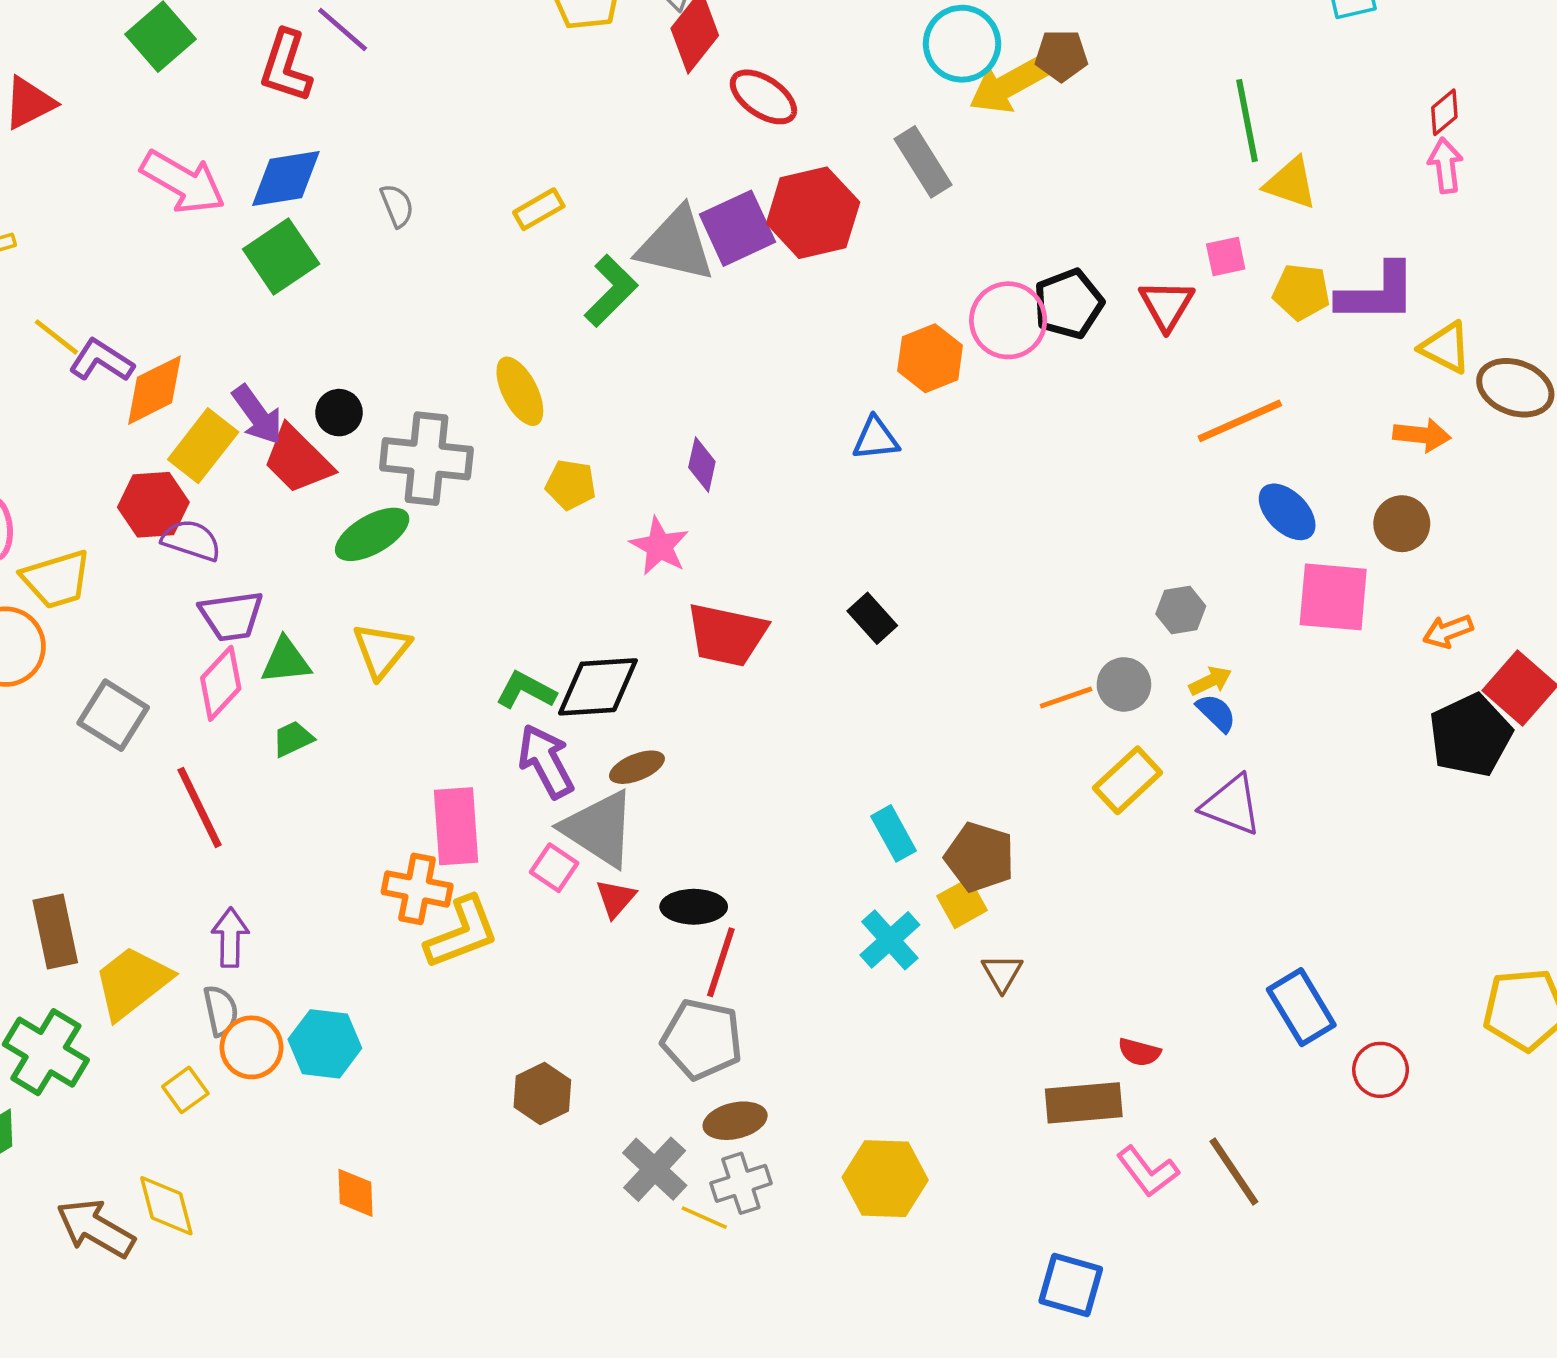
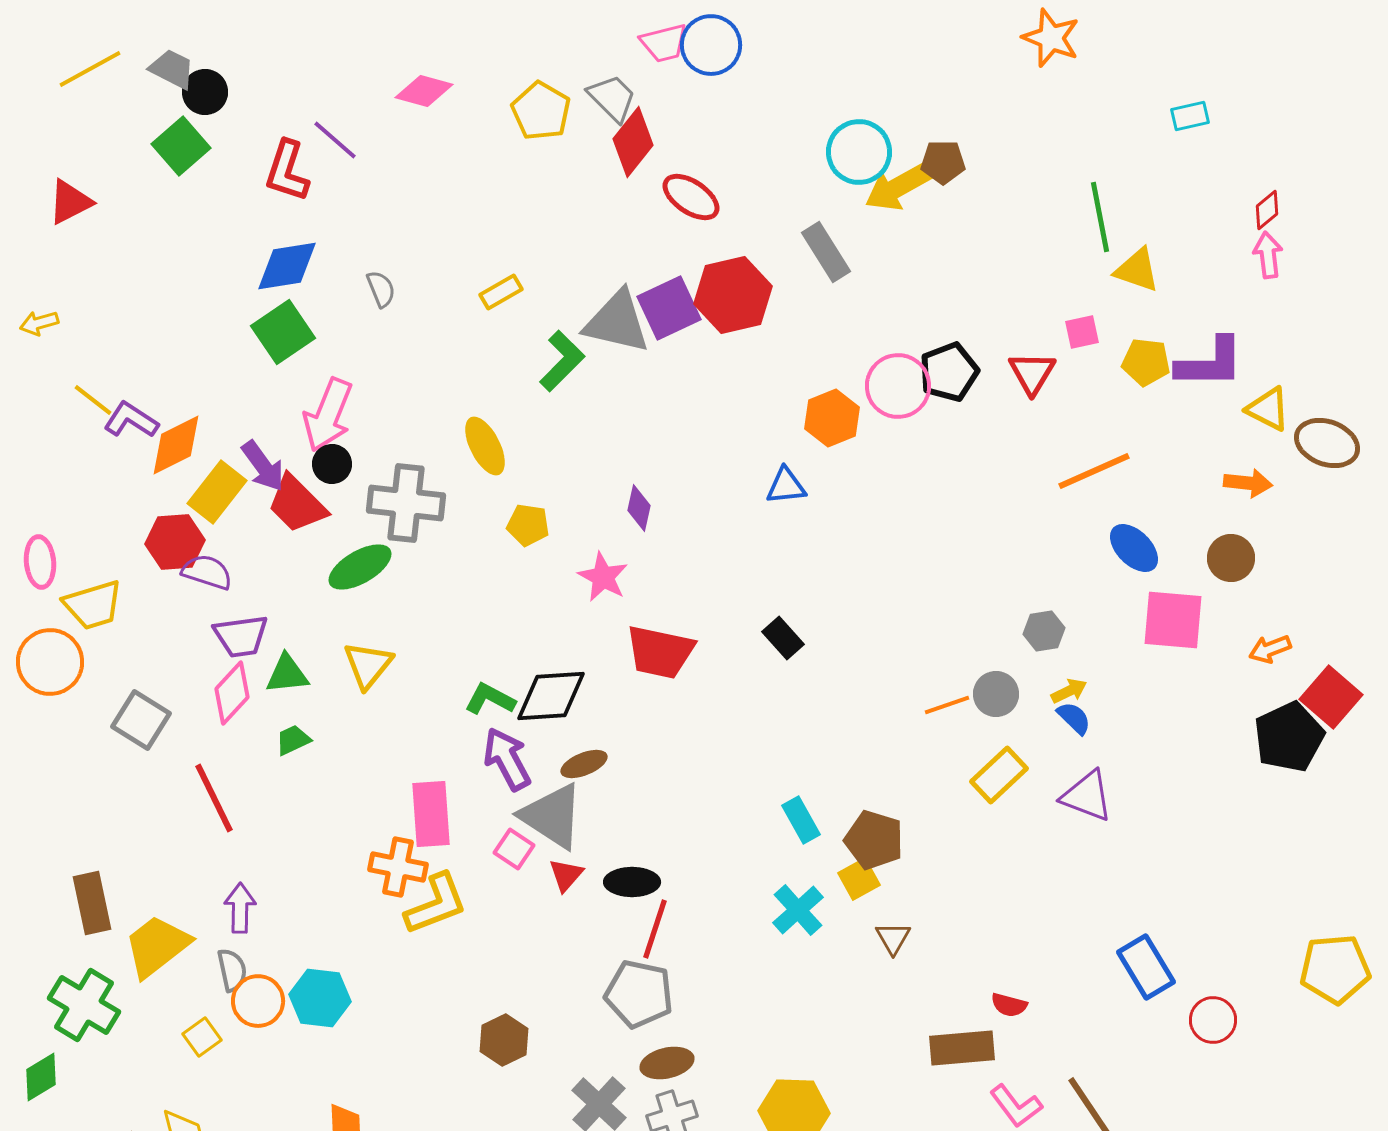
pink arrow: (183, 182) -> (328, 415), moved, turned 82

